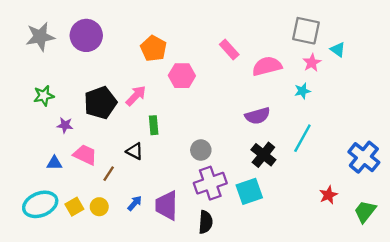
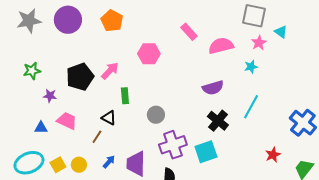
orange pentagon: (154, 48) -> (112, 21), moved
gray circle: (201, 150) -> (156, 115), moved
brown line: (109, 174) -> (97, 137), moved

